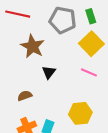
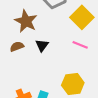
brown semicircle: (25, 96) -> (17, 46), moved

